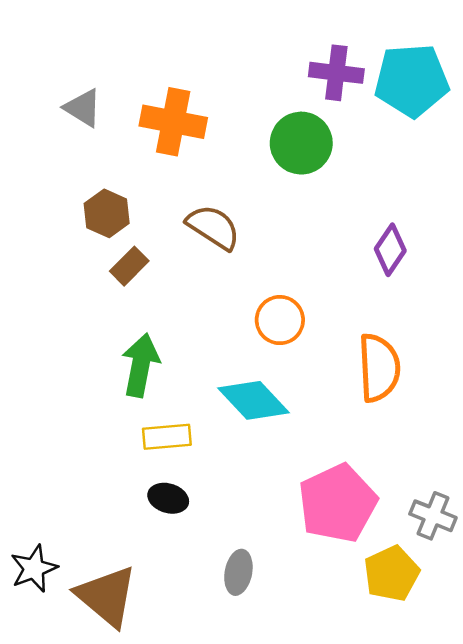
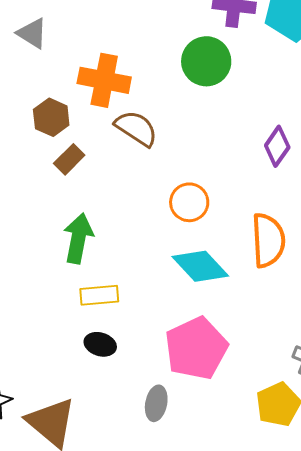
orange cross: (173, 122) -> (104, 80), moved
cyan diamond: (254, 400) -> (200, 266), moved
pink pentagon: (338, 503) -> (196, 348), moved

